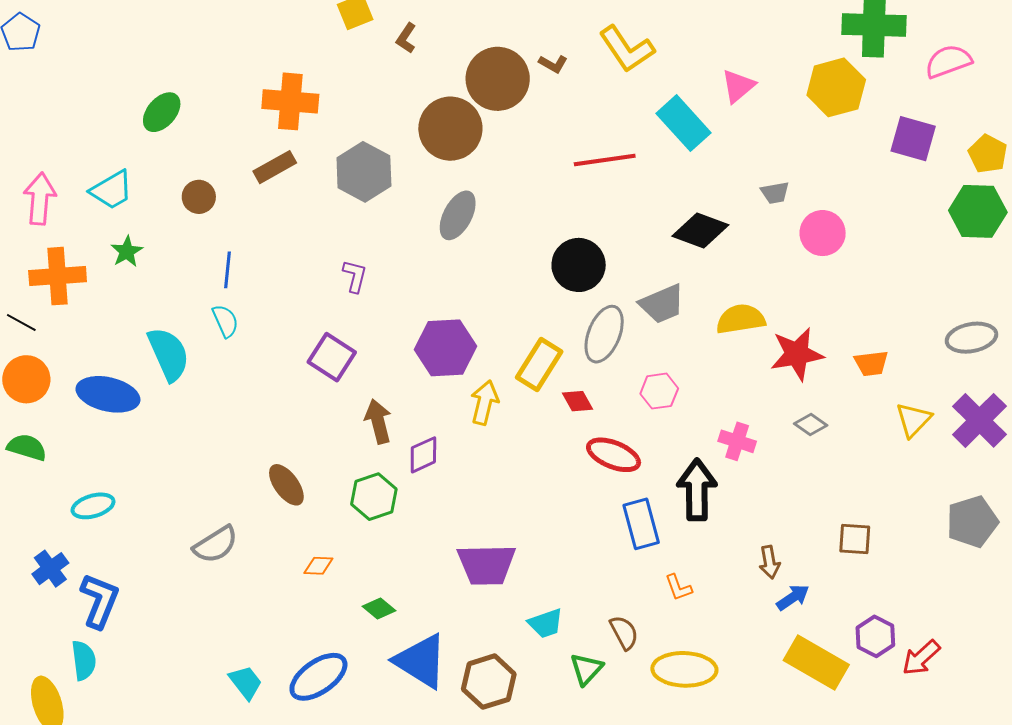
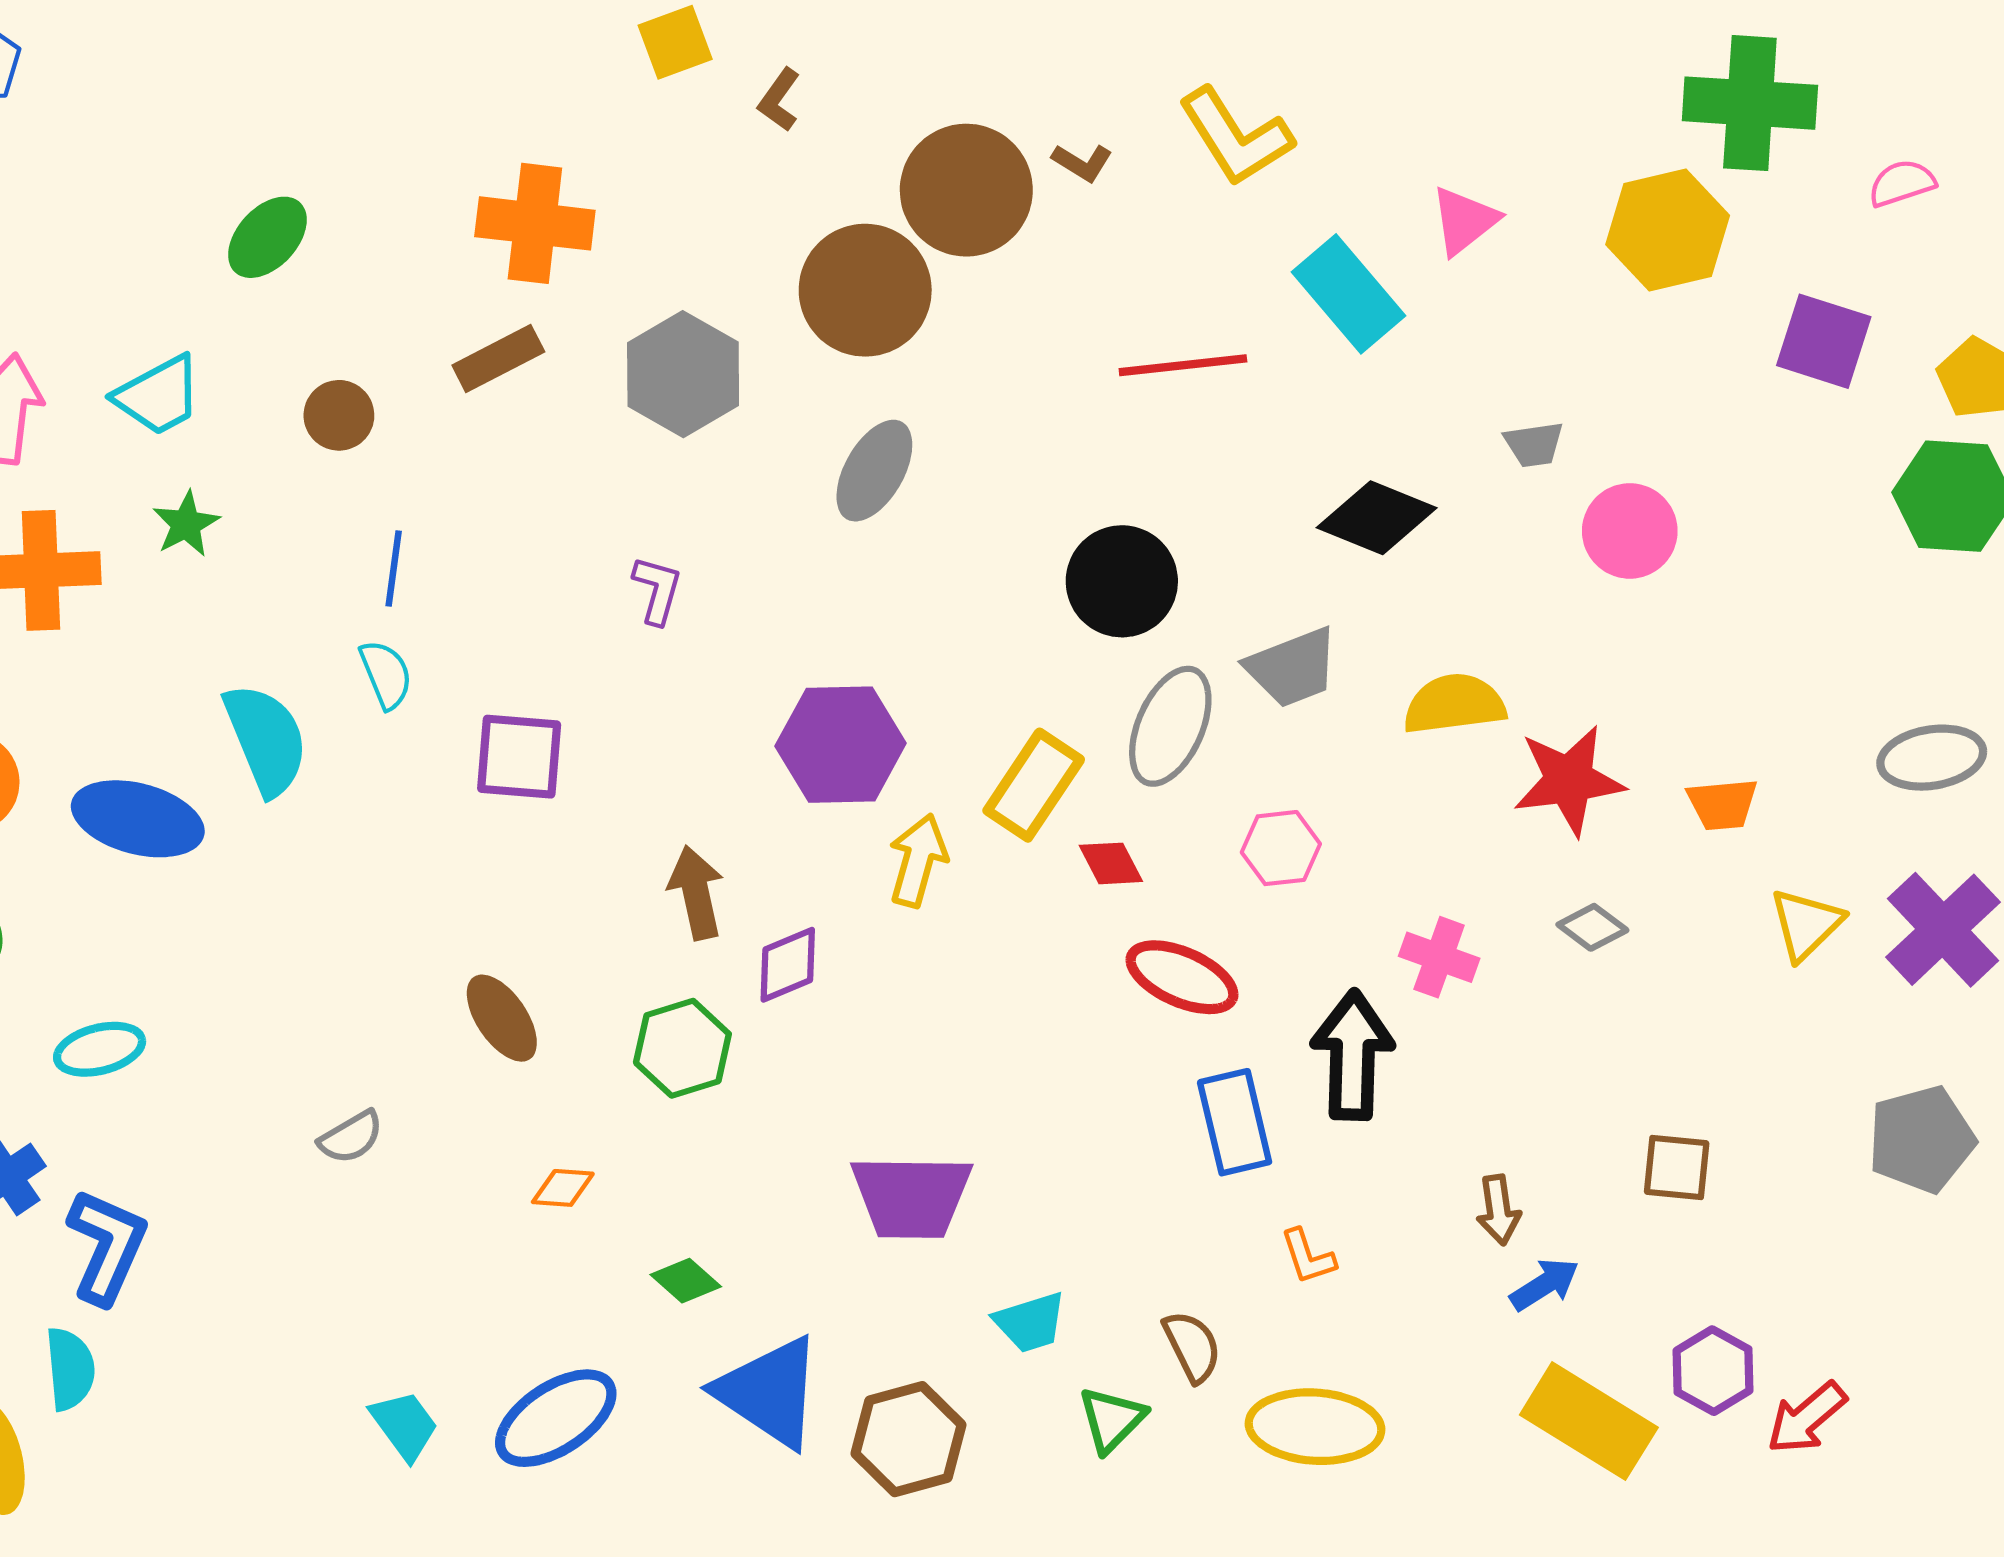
pink semicircle: (948, 61) -> (1902, 183), size x0.7
purple square: (332, 357) -> (519, 757), moved, turned -30
gray semicircle: (216, 544) -> (351, 1137), size x0.7

